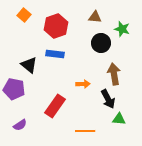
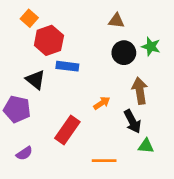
red hexagon: (56, 26) -> (49, 40), moved
green star: (122, 29) -> (151, 47), moved
orange arrow: (83, 84) -> (102, 103), turned -32

